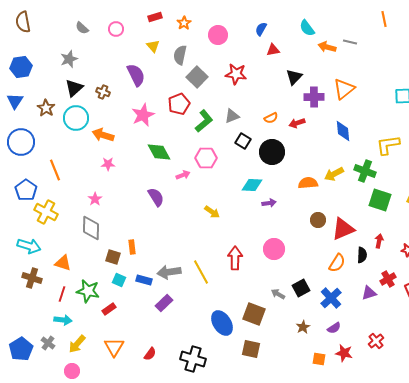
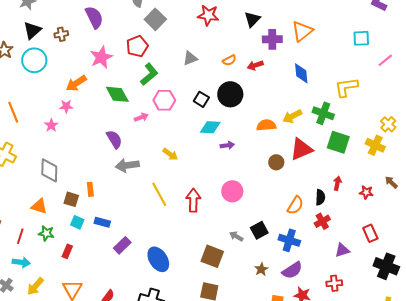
red star: (236, 74) -> (208, 15), moved
brown cross: (103, 92) -> (61, 34), turned -32
green L-shape: (204, 121) -> (149, 74), moved
orange arrow: (103, 135) -> (76, 83), moved, turned -50
black square: (243, 141) -> (201, 99), moved
pink star: (95, 199) -> (51, 125), moved
red triangle: (343, 229) -> (301, 149), moved
orange triangle: (63, 263) -> (39, 206), moved
gray arrow: (169, 272) -> (127, 165), moved
yellow line: (201, 272) -> (159, 194), moved
red cross: (388, 279) -> (322, 221), moved
green star: (88, 291) -> (46, 233), size x0.7
purple triangle: (369, 293) -> (342, 250), moved
blue cross: (331, 298) -> (289, 240), turned -30
red rectangle: (109, 309) -> (67, 251), turned -32
blue ellipse: (222, 323) -> (158, 259), moved
purple semicircle: (334, 328) -> (292, 270), size x1.5
red cross: (376, 341) -> (334, 283), turned 35

